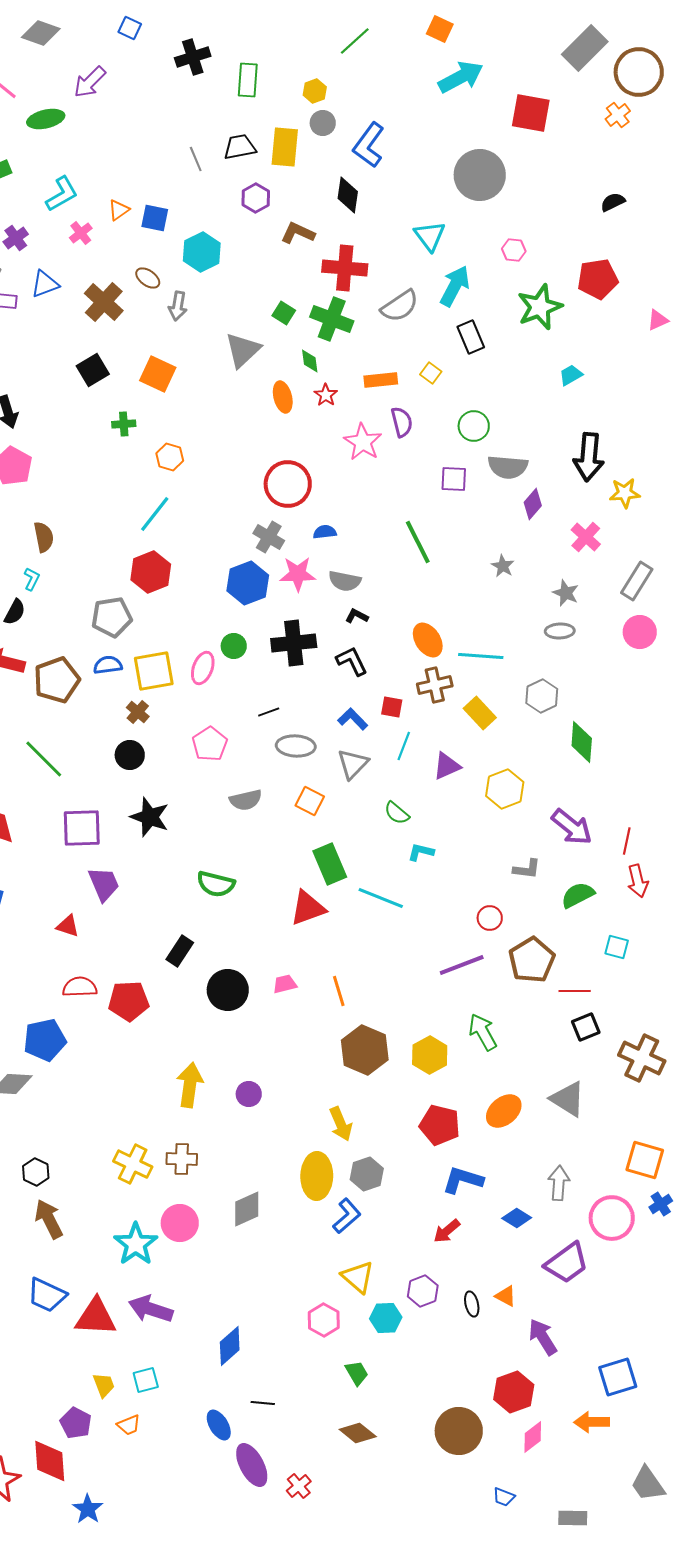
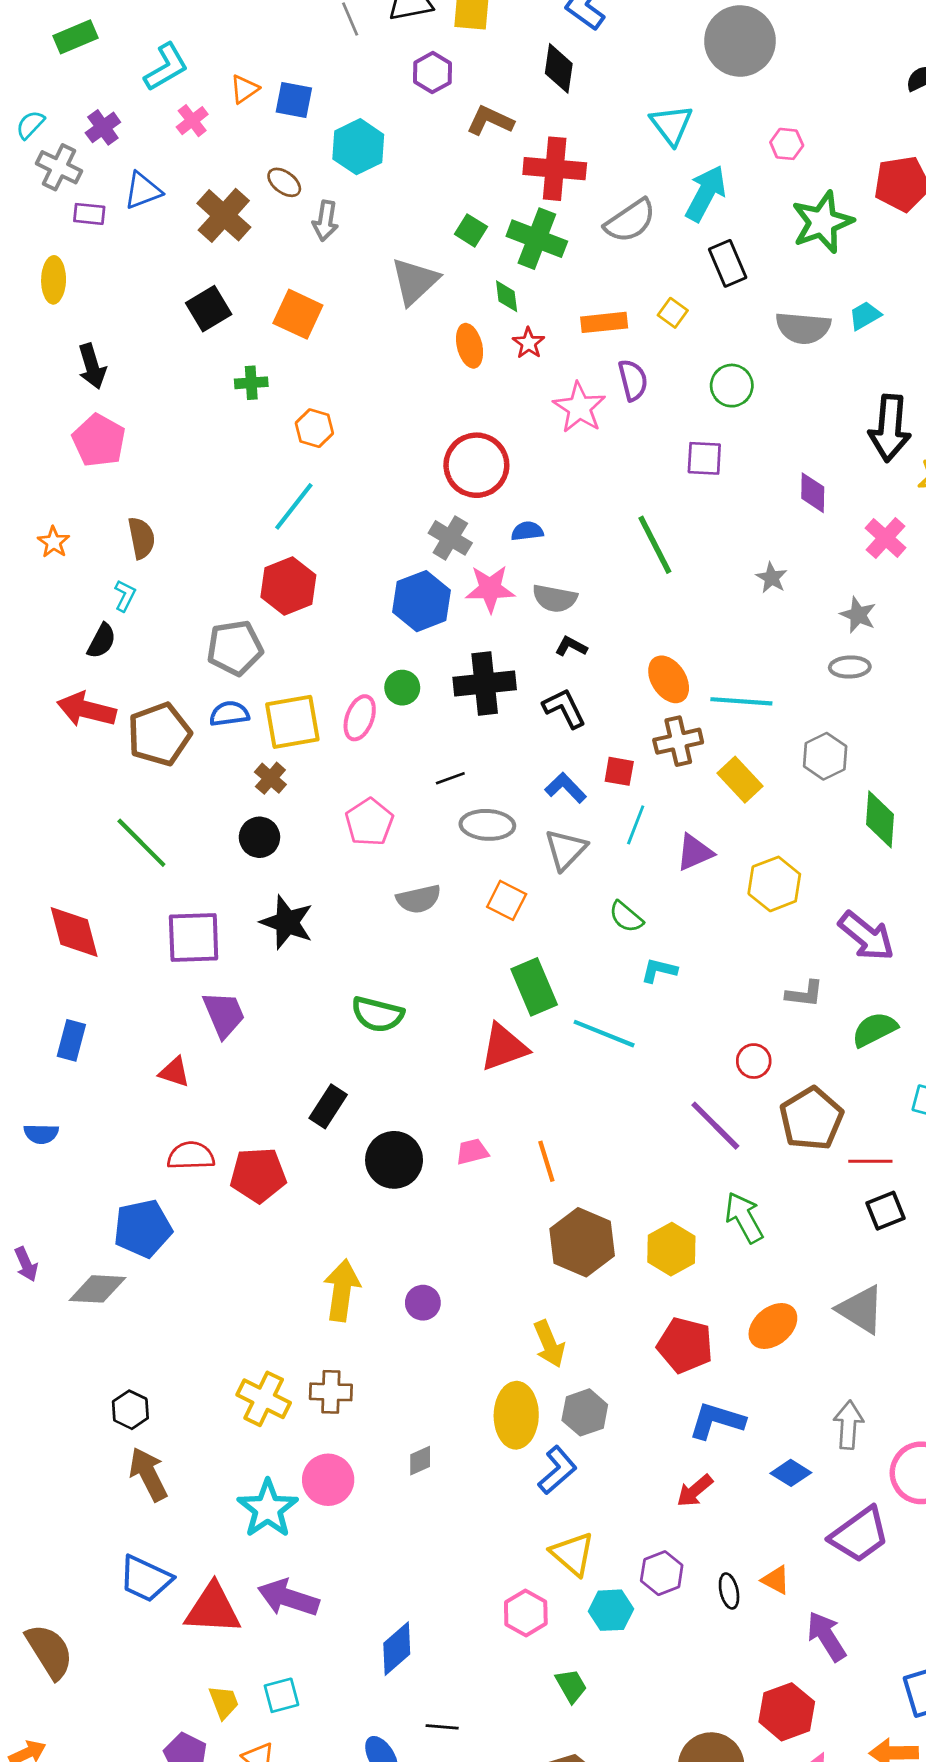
gray semicircle: (508, 467) -> (803, 328), moved
purple diamond: (533, 504) -> (813, 493), turned -40
purple line: (462, 965) -> (715, 1126), turned 66
gray diamond: (247, 1209) -> (420, 1461), size x0.6

